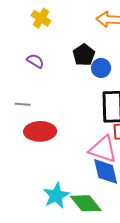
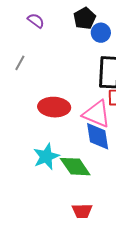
gray line: (23, 104) -> (20, 63), turned -70
red ellipse: (40, 131) -> (54, 107), moved

